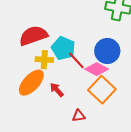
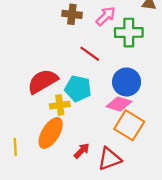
red line: (76, 60) -> (90, 54), moved
red arrow: (57, 90) -> (82, 151), moved, turned 98
red triangle: (79, 116) -> (109, 159), size x1.6

